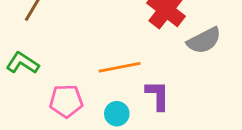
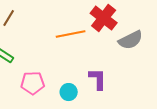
orange line: (120, 67) -> (71, 34), moved

